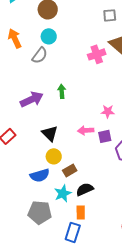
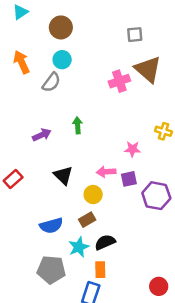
purple arrow: (32, 99) -> (42, 135), size x0.7
yellow circle: (54, 156) -> (93, 195), moved

